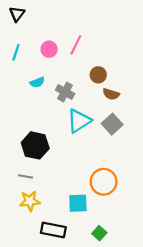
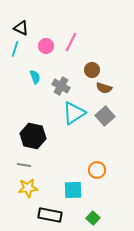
black triangle: (17, 14) -> (21, 28), moved, turned -42
cyan semicircle: (37, 82) -> (35, 77), turned -88
orange circle: (104, 182) -> (97, 170), size x0.7

